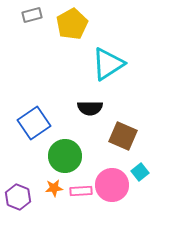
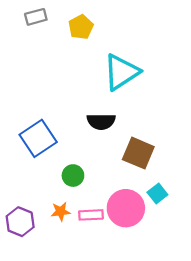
yellow pentagon: (72, 24) -> (81, 27), size x0.7
green circle: (65, 156) -> (73, 176), size x0.6

